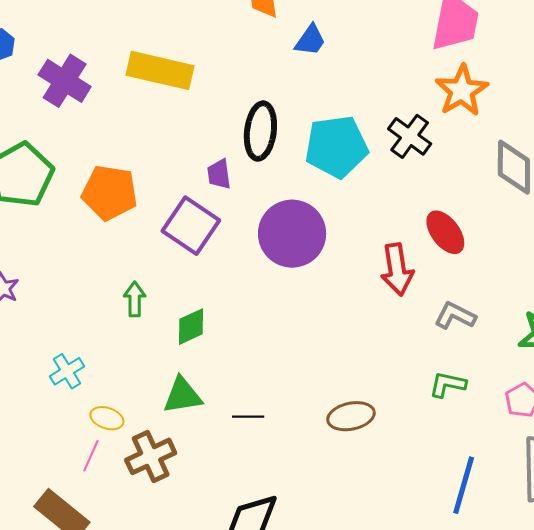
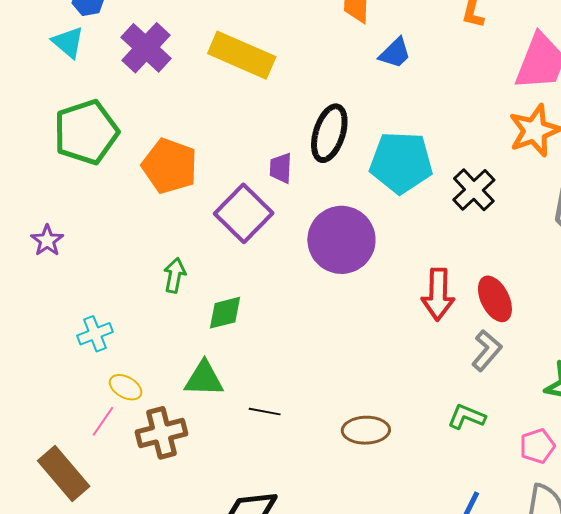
black cross: (410, 136) -> (474, 190), moved
red ellipse: (445, 232) -> (495, 299), moved
gray L-shape: (455, 316) -> (487, 351), turned 93

